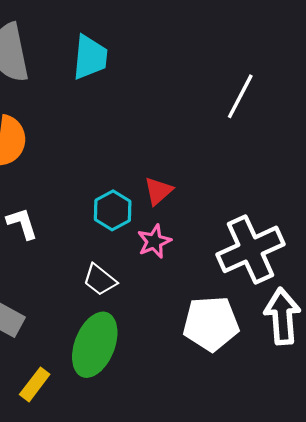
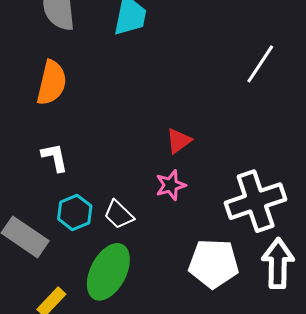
cyan hexagon: (113, 210) -> (75, 212), moved

